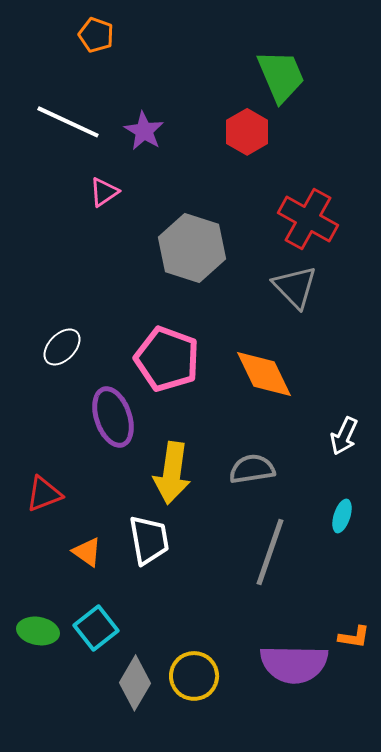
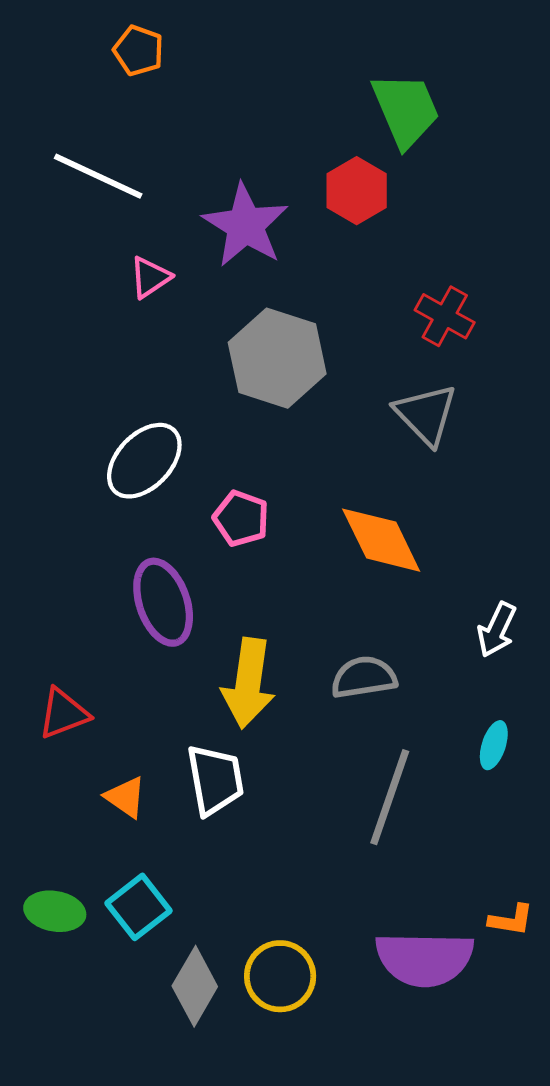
purple star: (144, 131) -> (245, 225), moved, size x1.5
red cross: (308, 219) -> (445, 316), size x0.7
white ellipse: (62, 347) -> (144, 461), moved, size x1.4
pink pentagon: (167, 359) -> (241, 518), size x0.6

